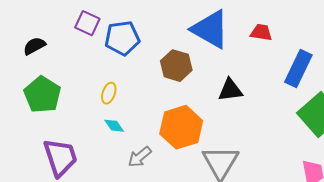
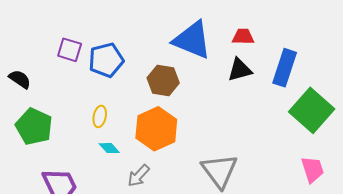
black semicircle: (34, 46) -> (20, 79), turned 70
black triangle: (230, 90) -> (240, 70), moved
orange hexagon: (181, 127) -> (156, 129), moved

